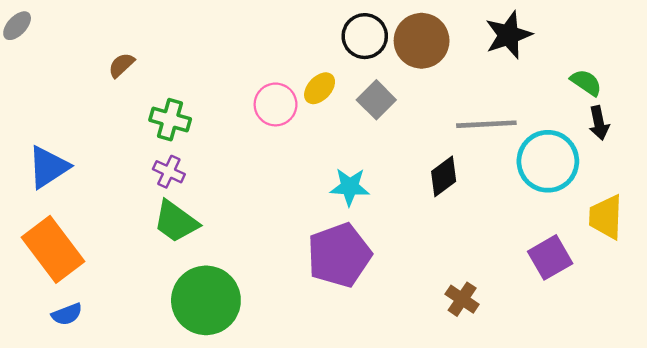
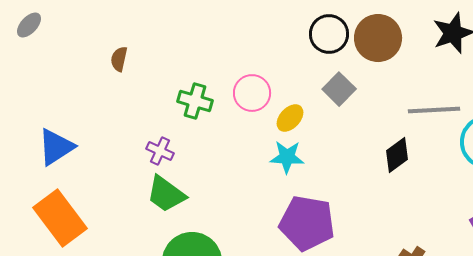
brown semicircle: (121, 65) -> (119, 59), turned -35
yellow ellipse: (320, 88) -> (290, 118), moved
green cross: (170, 120) -> (195, 101), moved
cyan star: (350, 187) -> (287, 157), moved
purple pentagon: (339, 255) -> (307, 223), turned 30

